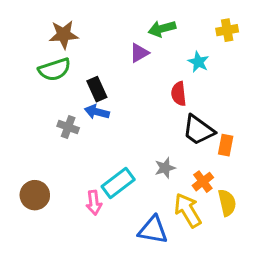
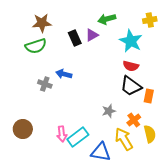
cyan star: (198, 62) -> (131, 41), size x1.6
black rectangle: (97, 89) -> (75, 38), moved
red semicircle: (179, 94) -> (131, 66), moved, turned -70
cyan rectangle: (118, 183) -> (78, 137), moved

